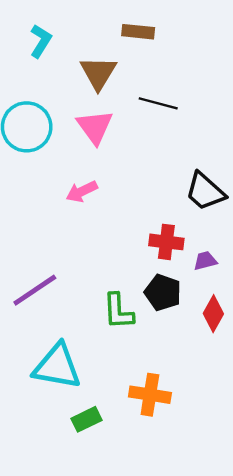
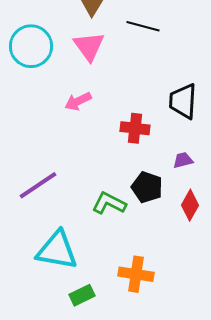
black trapezoid: (205, 191) -> (183, 101), turned 51
red cross: (166, 242) -> (135, 128), moved
green L-shape: (118, 311) -> (109, 203), turned 120

